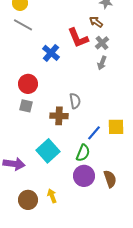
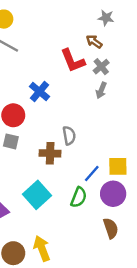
blue cross: (51, 53) -> (39, 92), moved
purple circle: (84, 176) -> (113, 194), moved
yellow arrow: (52, 196) -> (42, 248), size x1.5

